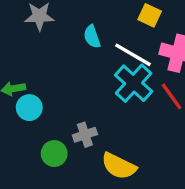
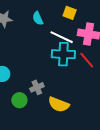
cyan semicircle: (92, 37) -> (38, 18), moved
cyan cross: (134, 83) -> (63, 54), turned -35

